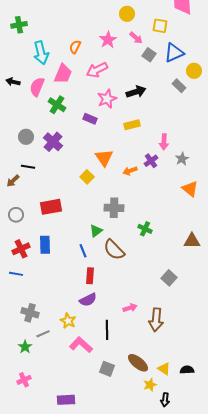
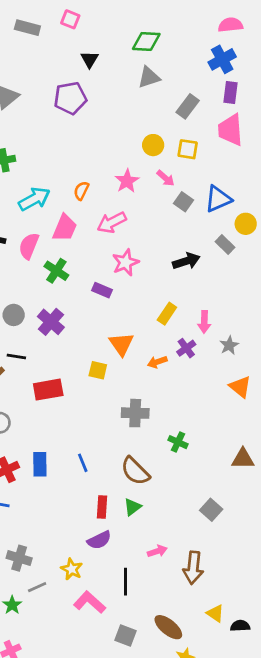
yellow square: (160, 26) -> (188, 149), moved
cyan arrow: (41, 53) -> (34, 199), turned -105
black arrow: (136, 92) -> (186, 261), moved
yellow rectangle: (132, 125) -> (167, 314), moved, turned -42
yellow square: (87, 177) -> (98, 370), turned -32
red rectangle: (51, 207) -> (48, 390), moved
green triangle: (96, 231) -> (132, 507), moved
blue line: (83, 251) -> (83, 463), moved
yellow triangle: (164, 369) -> (215, 613), moved
black semicircle: (187, 370) -> (240, 626), moved

